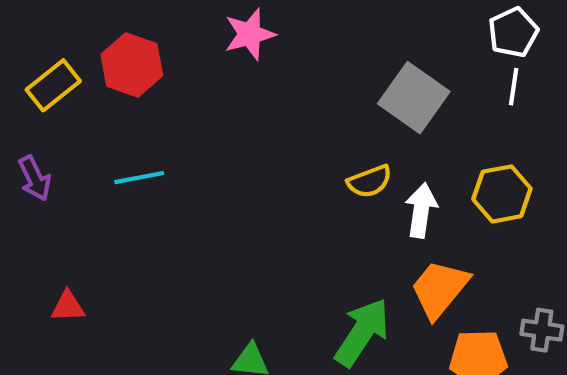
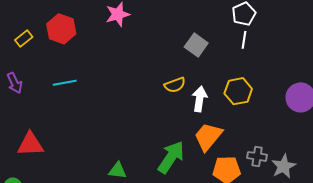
yellow rectangle: (53, 85) -> (24, 39), size x0.7
gray square: (414, 98) -> (196, 45), size x0.7
red triangle: (68, 306) -> (30, 144), size x1.6

